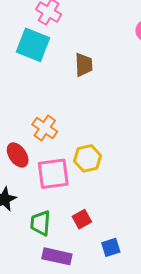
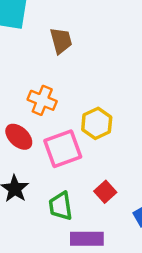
brown trapezoid: (84, 65) -> (61, 41), moved

